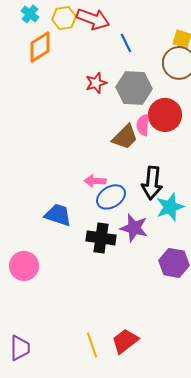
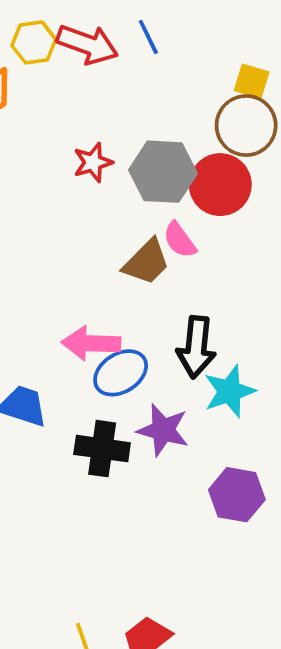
blue line: (126, 43) -> (148, 37), moved
red circle: (165, 115) -> (220, 185), moved
pink semicircle: (143, 125) -> (180, 240), turned -40
pink arrow: (95, 181) -> (91, 343), size x1.4

